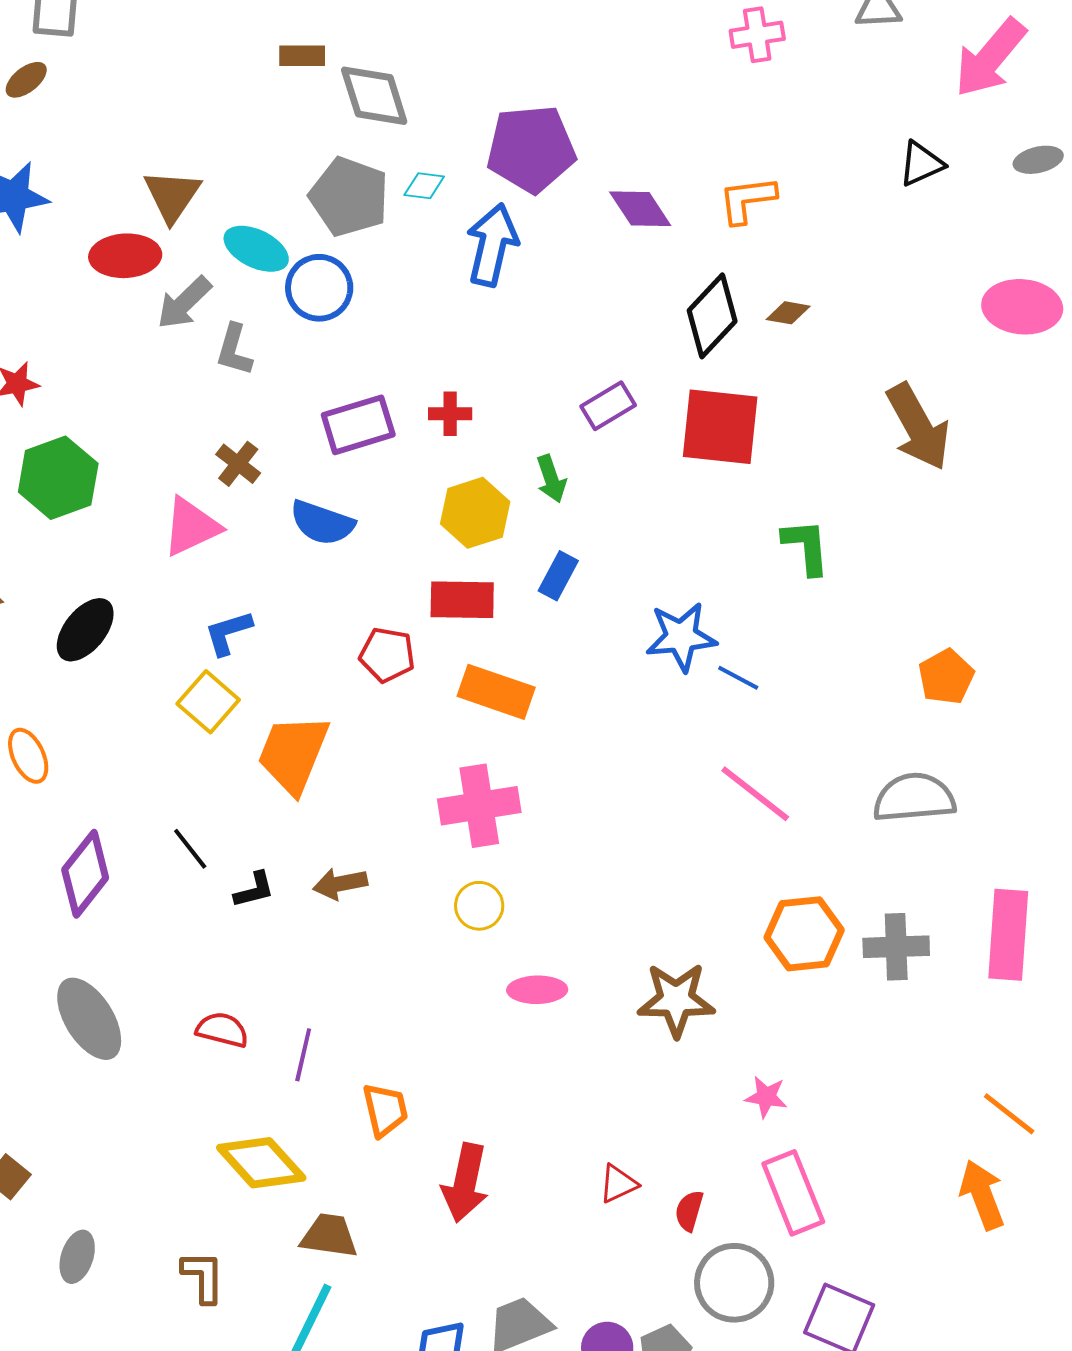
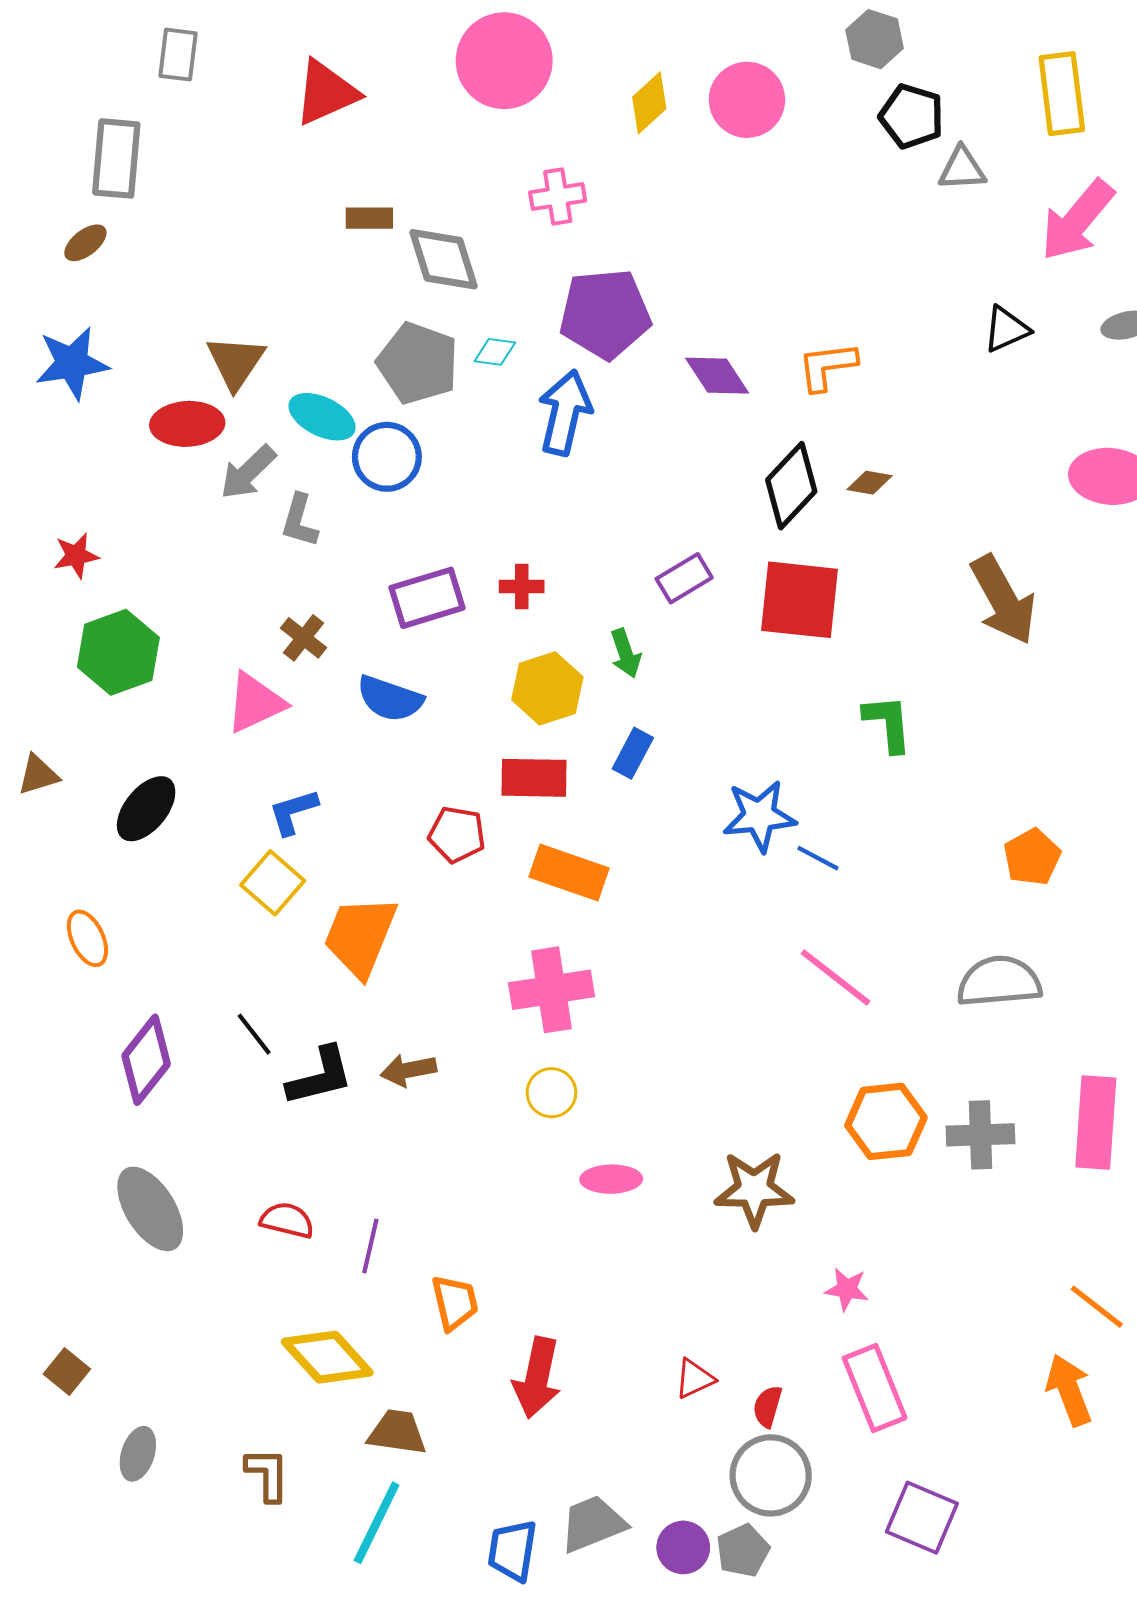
pink cross: (757, 35) -> (558, 197), moved
black L-shape: (254, 890) -> (320, 1076), size x1.6
gray circle: (734, 1283) -> (771, 1475), moved

